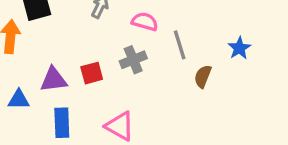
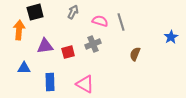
gray line: (180, 45) -> (121, 22), moved
blue star: (239, 48) -> (171, 37), moved
purple triangle: (54, 80) -> (45, 46), moved

